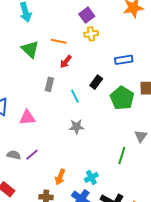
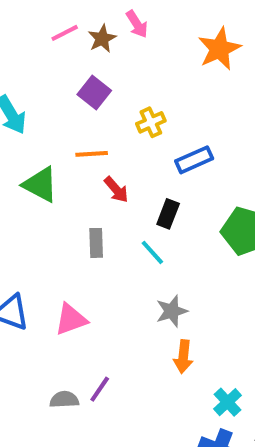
purple square: (87, 15) -> (94, 92), moved
blue rectangle: (124, 60) -> (194, 160), moved
red arrow: (66, 62) -> (116, 190), turned -64
black rectangle: (96, 82) -> (168, 214), moved
orange arrow: (60, 177) -> (183, 357), moved

